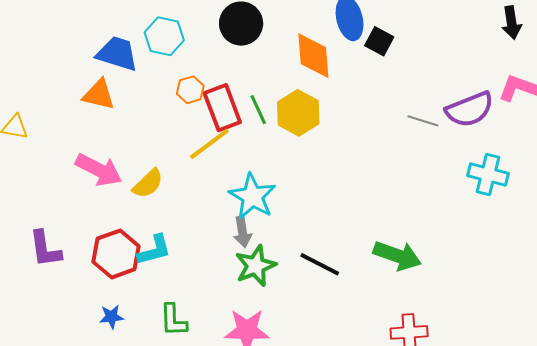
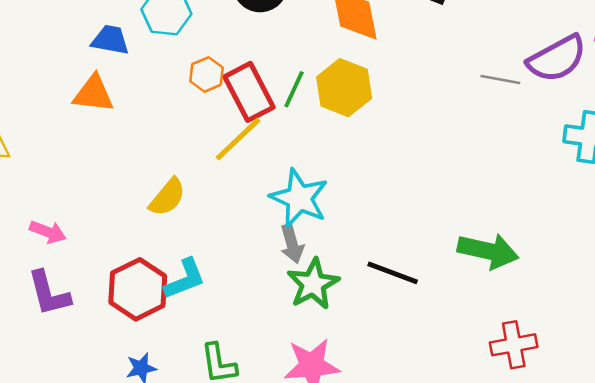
blue trapezoid: (117, 54) -> (110, 40), size x0.7
green line: (258, 110) -> (294, 89), turned 56
pink arrow: (99, 170) -> (48, 232), moved, size x0.6

